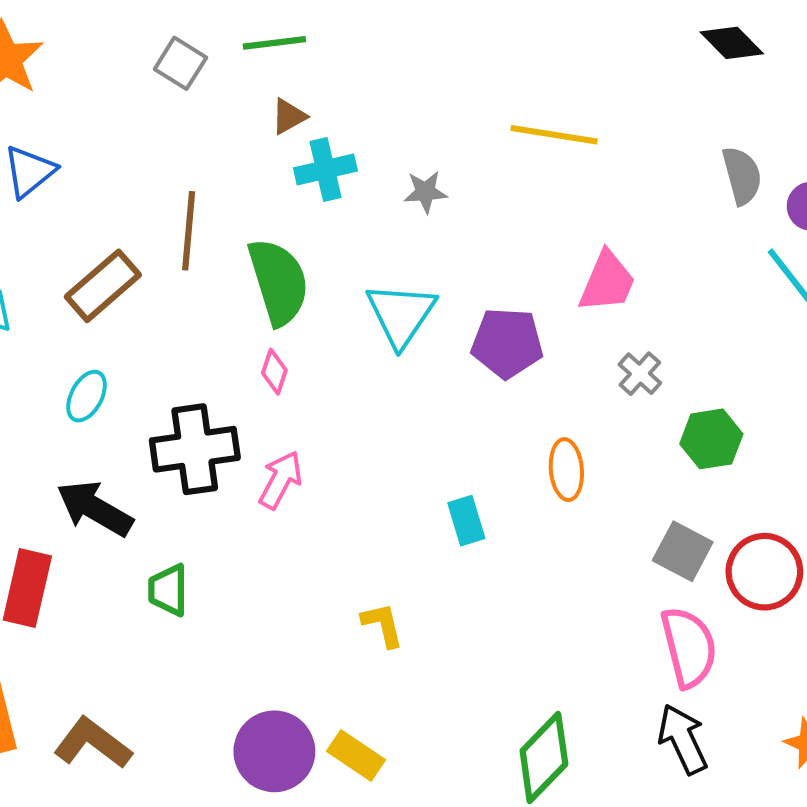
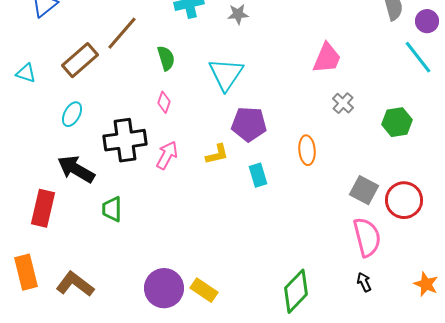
brown line: (189, 231) -> (122, 33), turned 36
green semicircle: (278, 282) -> (166, 58), size x0.6
purple pentagon: (507, 343) -> (249, 124), moved
green hexagon: (711, 439) -> (397, 122), moved
yellow L-shape: (383, 625) -> (217, 154), moved, turned 90
black arrow: (683, 739) -> (364, 282), size x0.6

